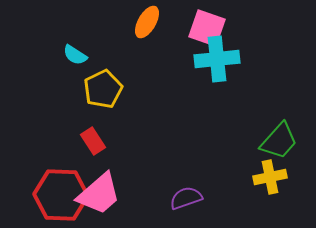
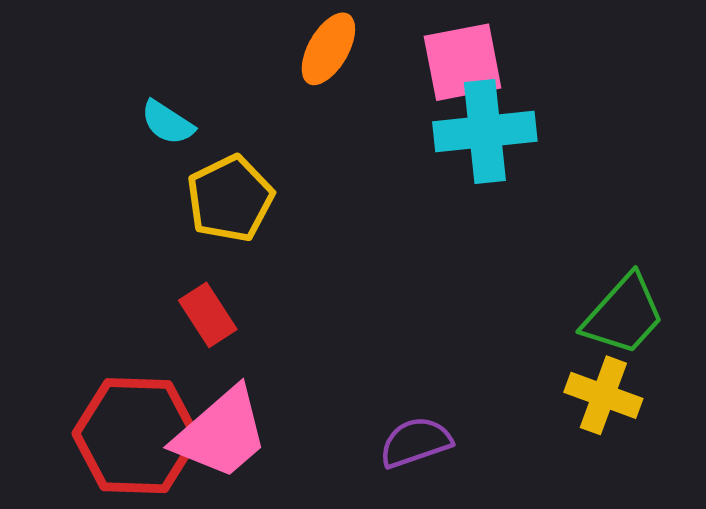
pink square: (207, 28) -> (463, 62), turned -30
yellow cross: (270, 177) -> (603, 395), turned 32

